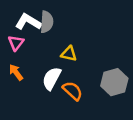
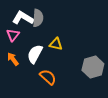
white semicircle: (52, 78) -> (35, 54), moved
orange semicircle: (73, 91) -> (48, 77), moved

